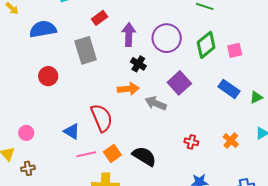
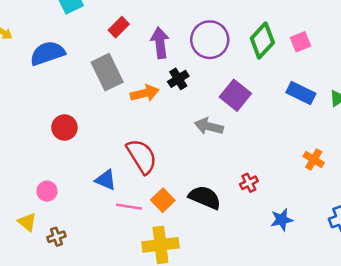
black cross: (138, 64) -> (178, 79), turned 35
red circle: (48, 76) -> (64, 127), moved
orange arrow: (128, 89) -> (145, 93), moved
red cross: (191, 142) -> (249, 183), moved, turned -32
pink line: (86, 154) -> (129, 207), turned 30

